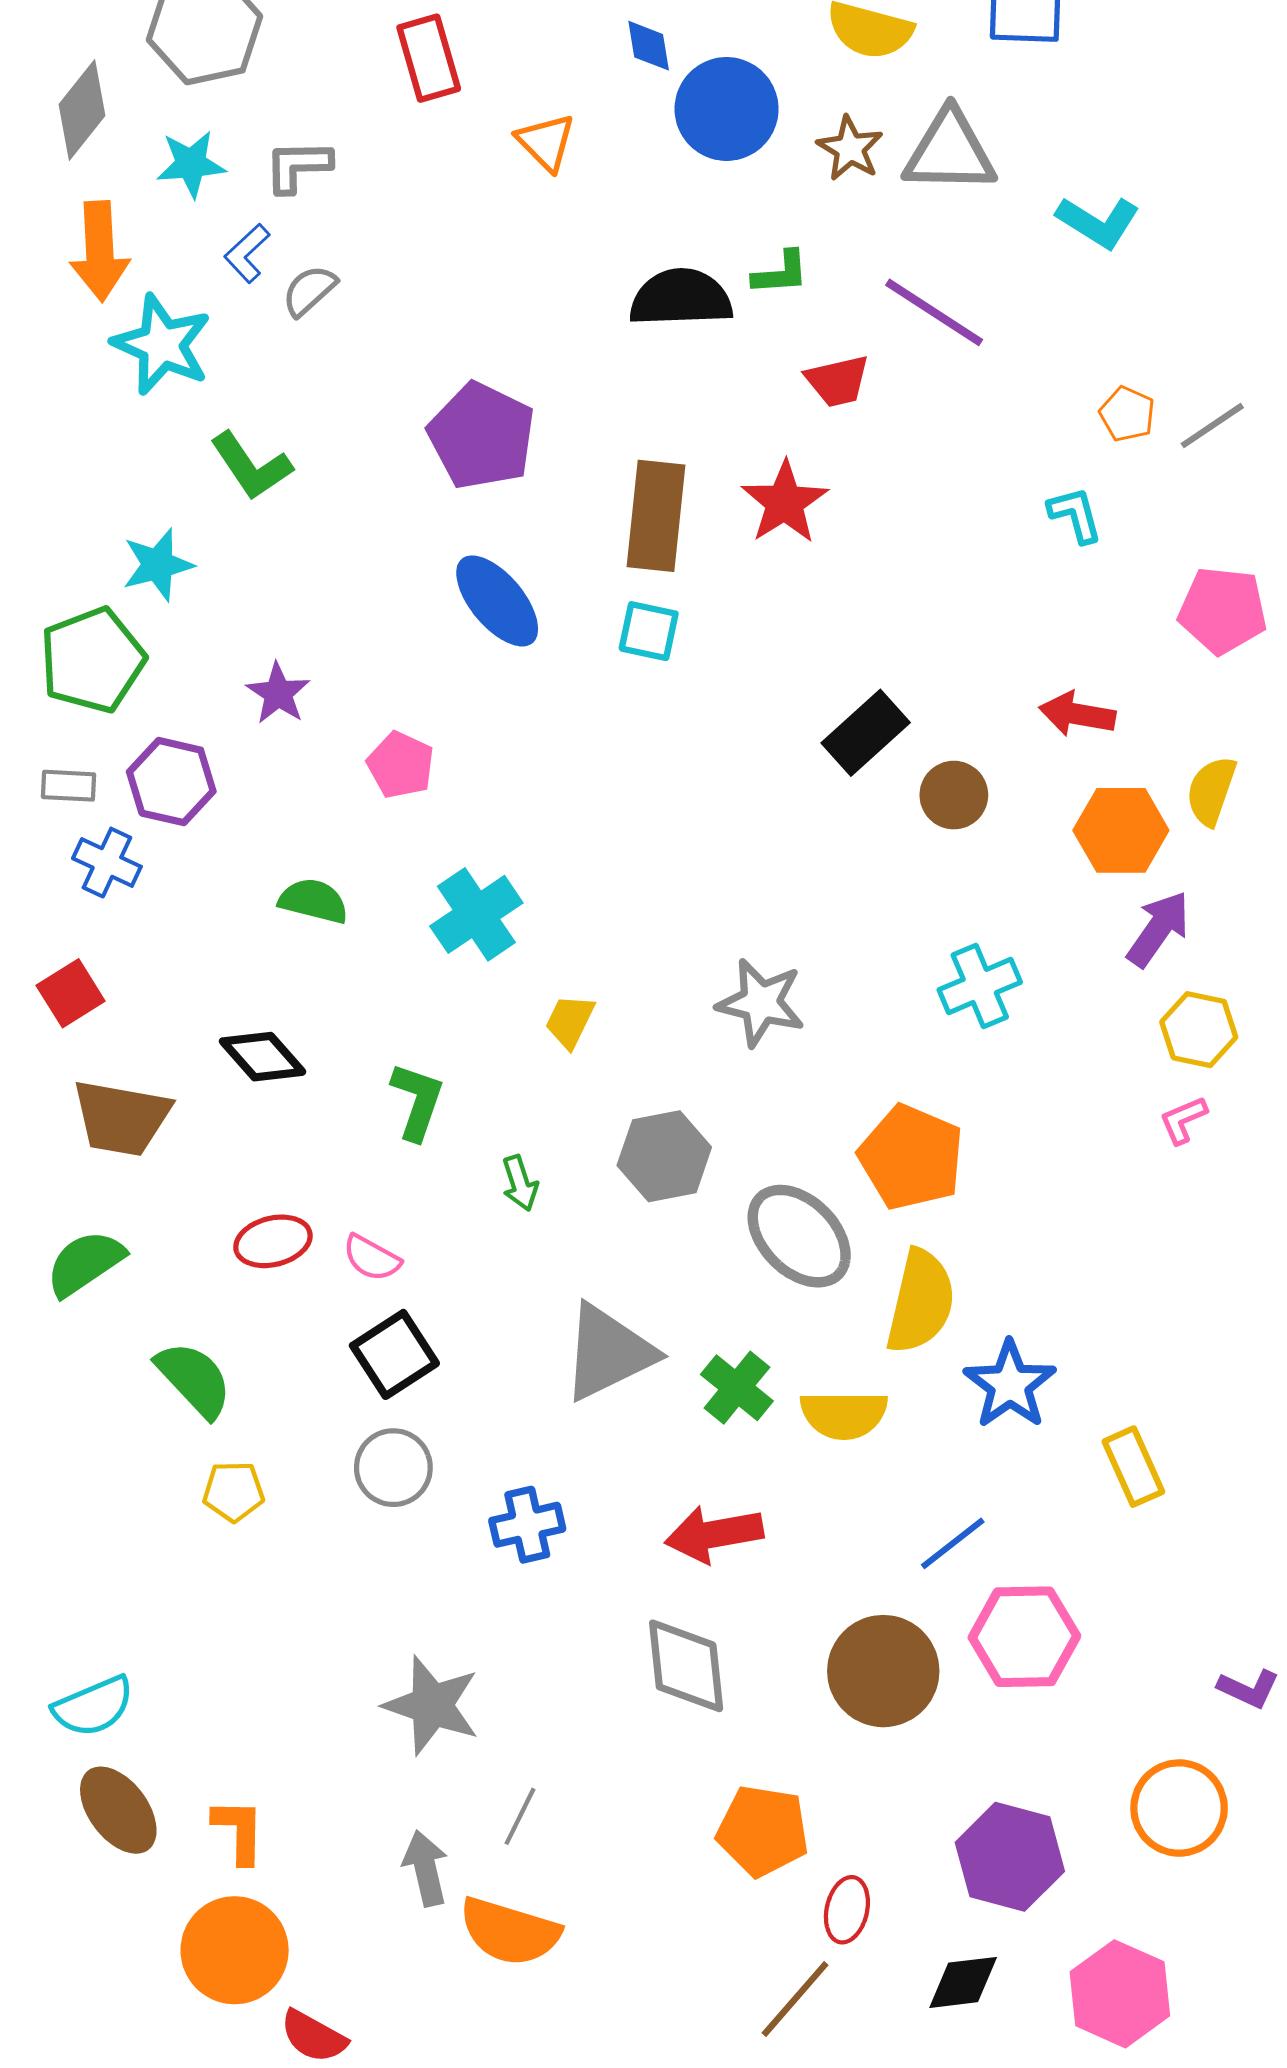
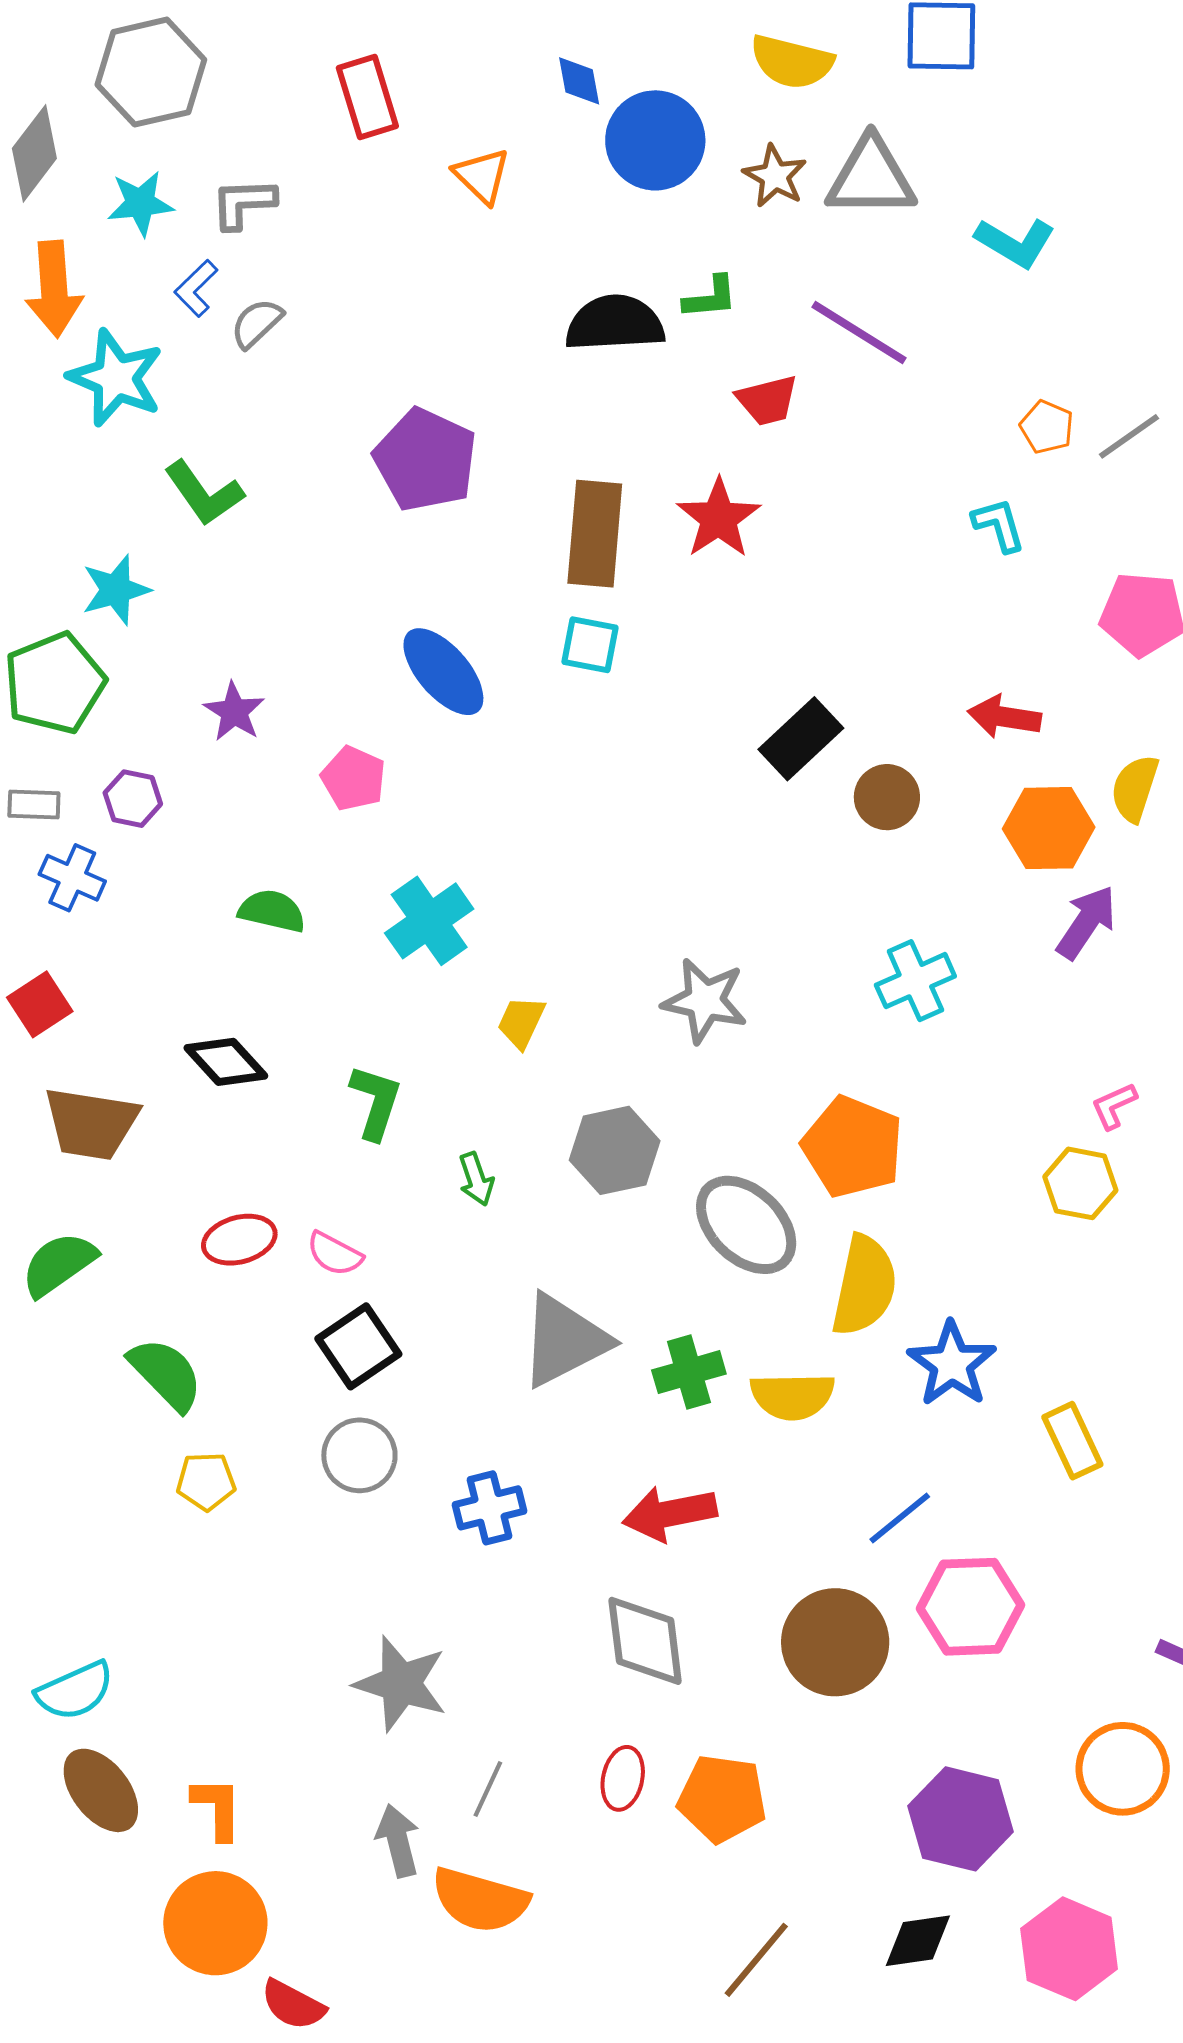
blue ellipse: (497, 601) -> (443, 672), moved
purple hexagon: (171, 782) -> (133, 799), size x0.7
yellow hexagon: (1199, 1030) -> (1080, 1183), moved
green cross: (737, 1388) -> (689, 1372), turned 36
red ellipse: (847, 1910) -> (623, 1778), moved

